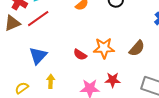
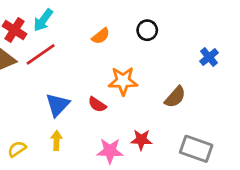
orange star: (104, 48) -> (123, 81), moved
blue triangle: (38, 56) -> (58, 105), moved

